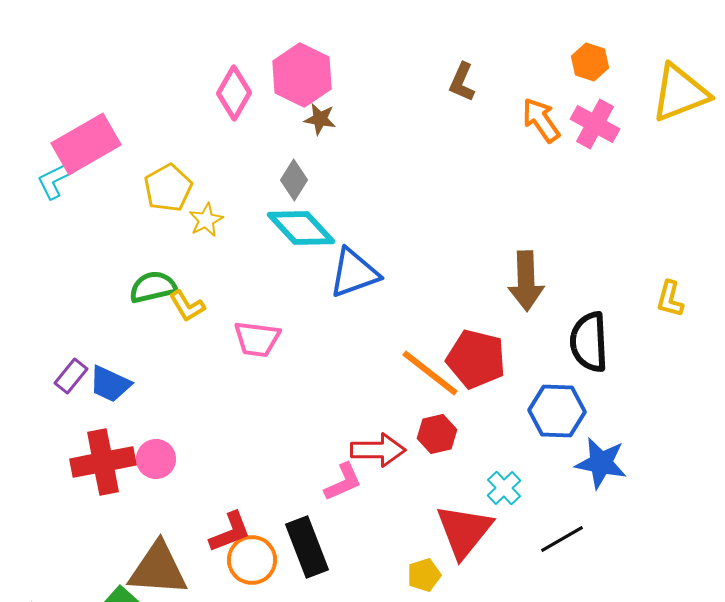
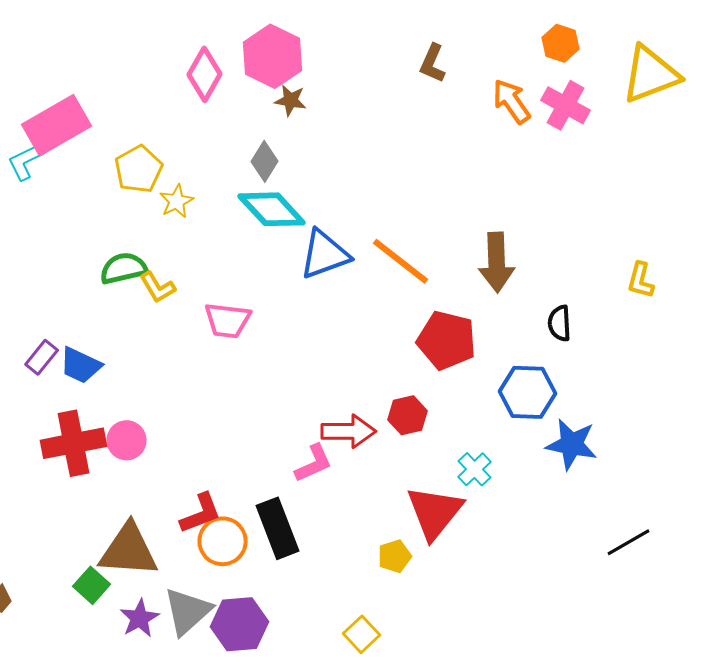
black semicircle: (589, 342) -> (560, 323), size x0.6
orange line: (430, 373) -> (401, 261), moved
black line: (562, 539) -> (629, 542), moved

